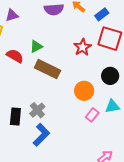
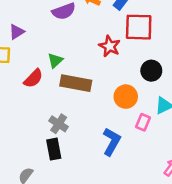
red semicircle: (15, 56) -> (33, 78), turned 120
gray cross: (37, 110) -> (59, 124), moved
blue L-shape: (41, 135) -> (112, 142), moved

